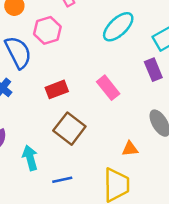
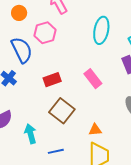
cyan ellipse: (118, 27) -> (101, 30), turned -36
orange triangle: (130, 149) -> (95, 130), moved

